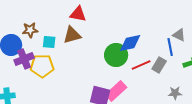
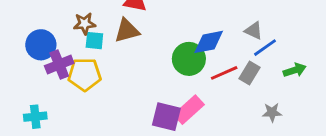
brown star: (30, 30) -> (85, 24), moved
gray triangle: (179, 35) -> (254, 31), moved
blue line: (170, 47) -> (265, 48), turned 66

